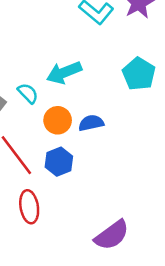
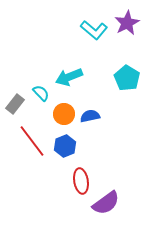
red ellipse: (29, 207) -> (81, 181), moved

